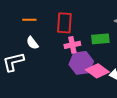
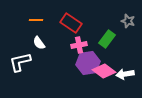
red rectangle: (64, 23) -> (71, 23), turned -60
green rectangle: (100, 39) -> (107, 39), turned -48

